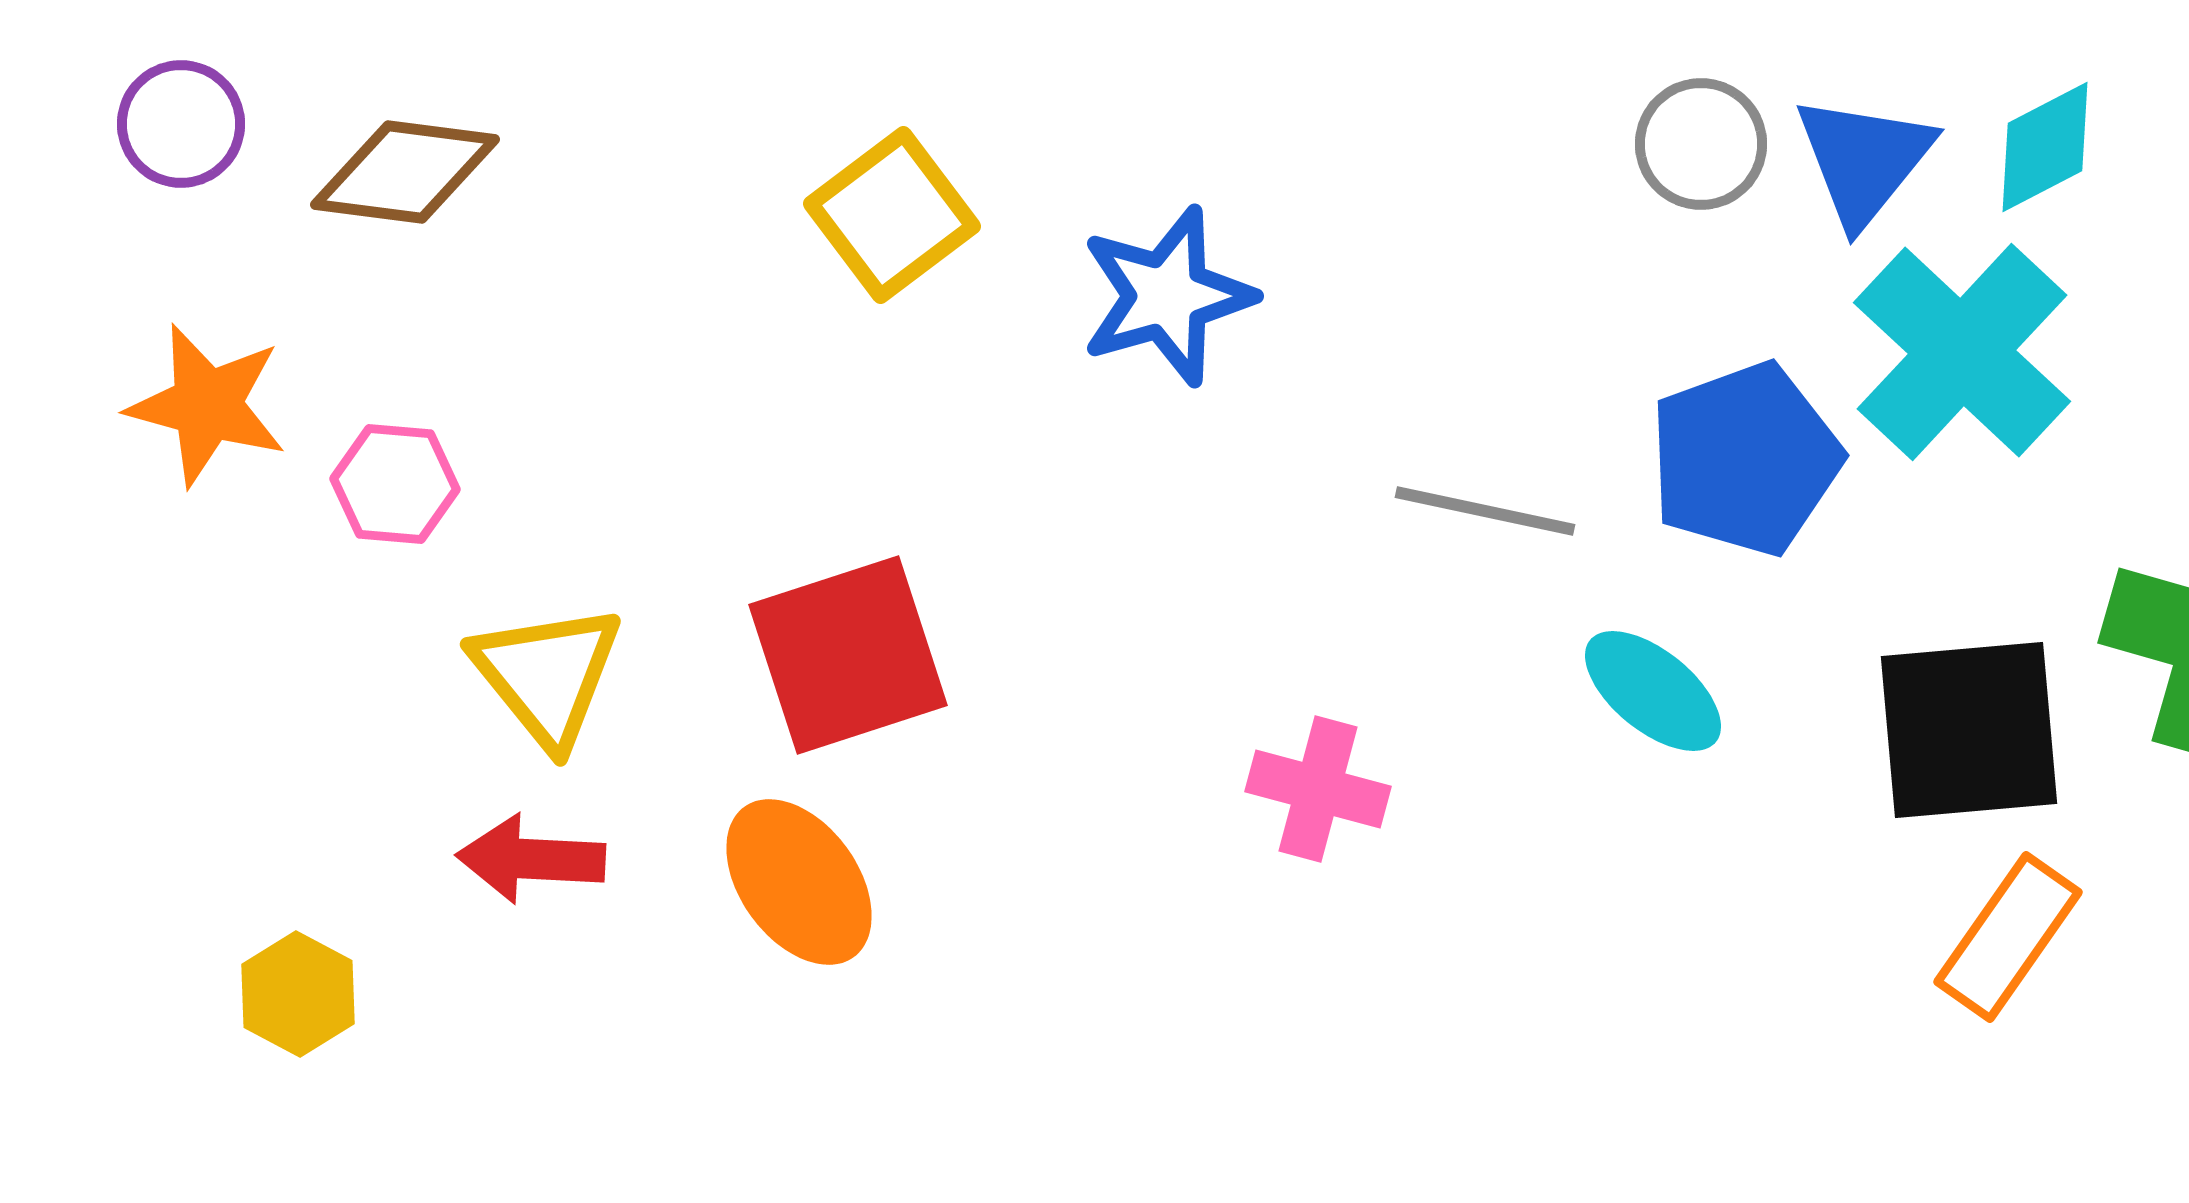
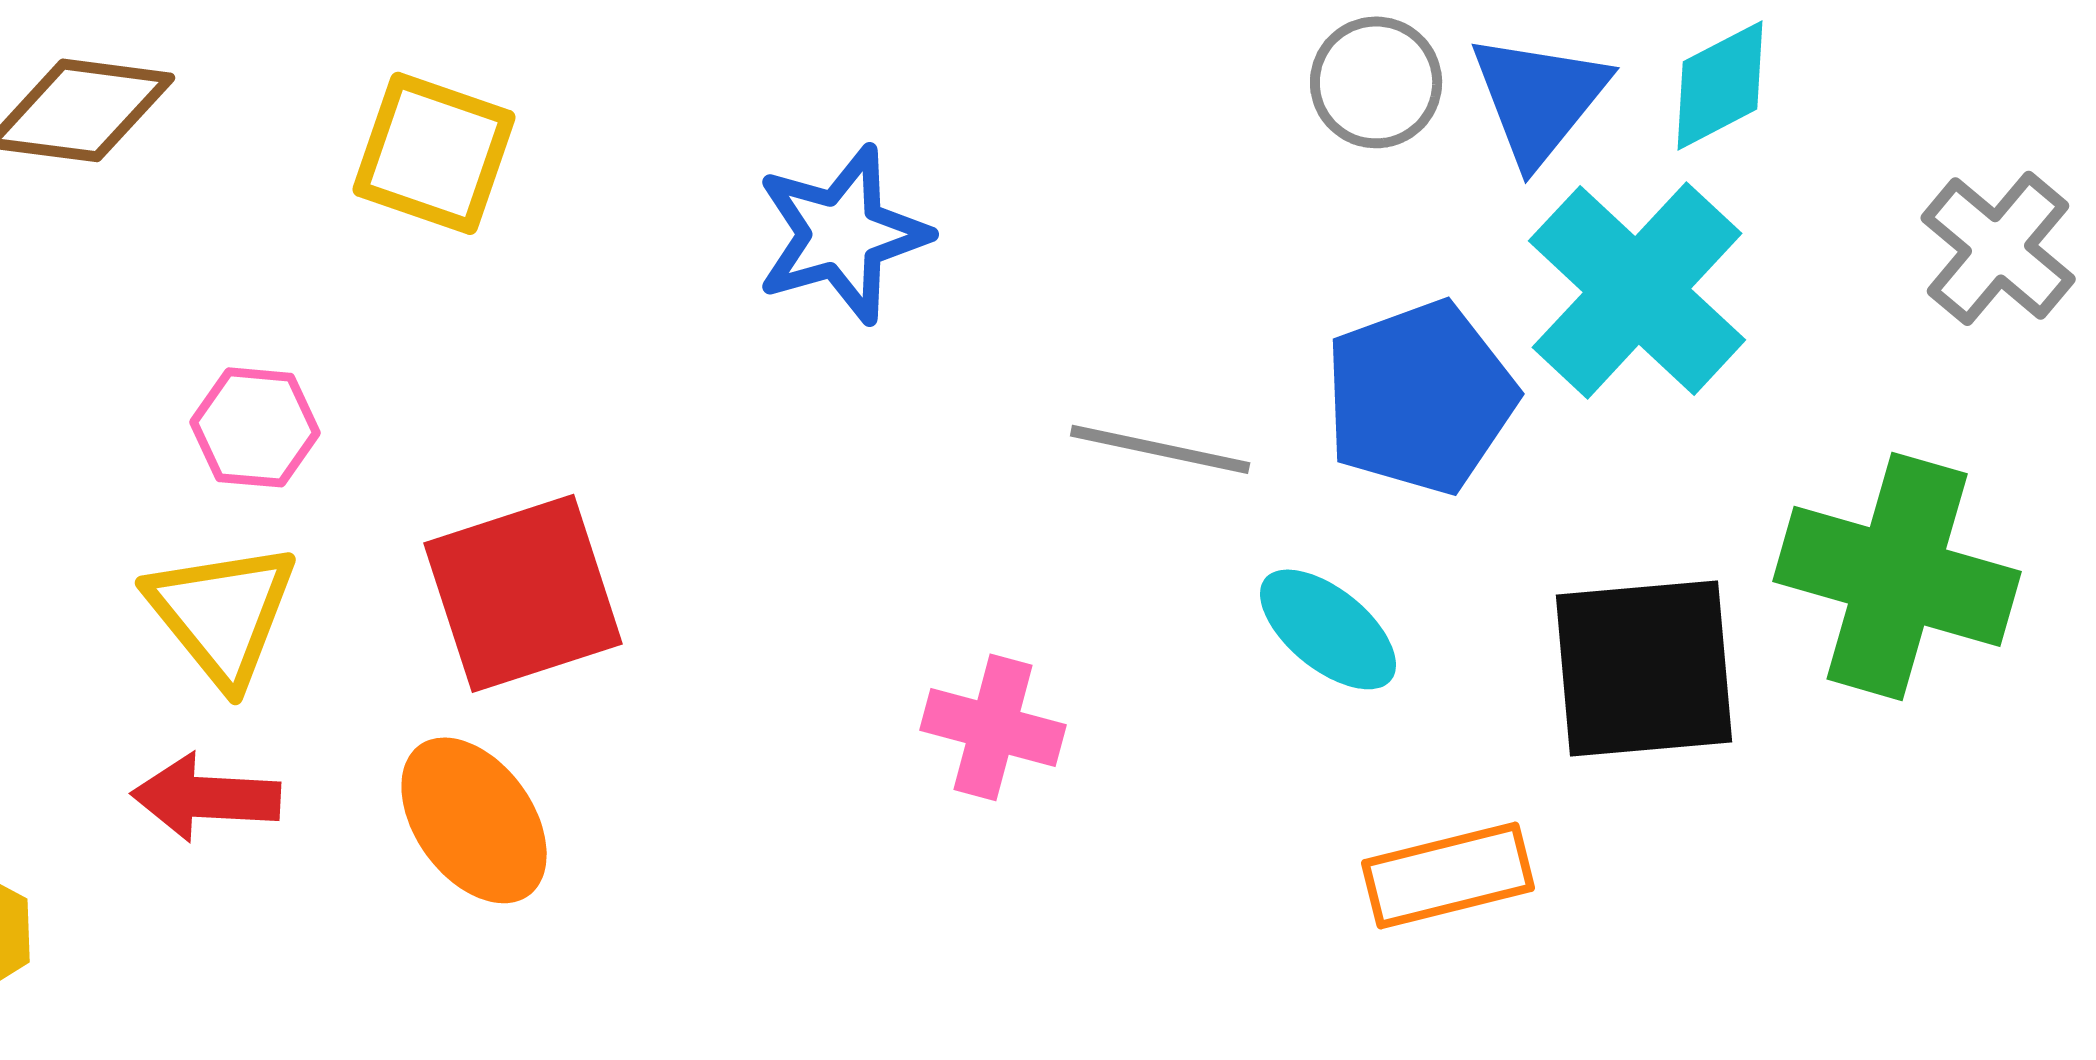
yellow square: (892, 215) -> (434, 153), moved, turned -34
pink hexagon: (395, 484) -> (255, 427), moved
orange rectangle: (2008, 937) -> (1448, 875), moved, turned 41

